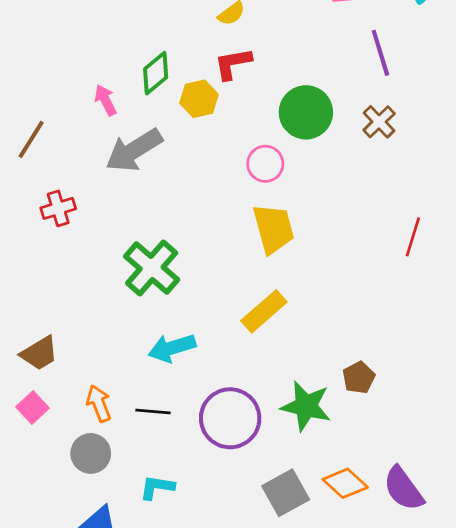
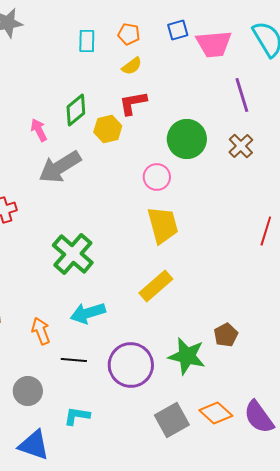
orange arrow: (99, 403) -> (41, 331), moved

